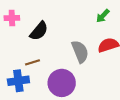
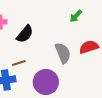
green arrow: (103, 16) -> (76, 16), moved

